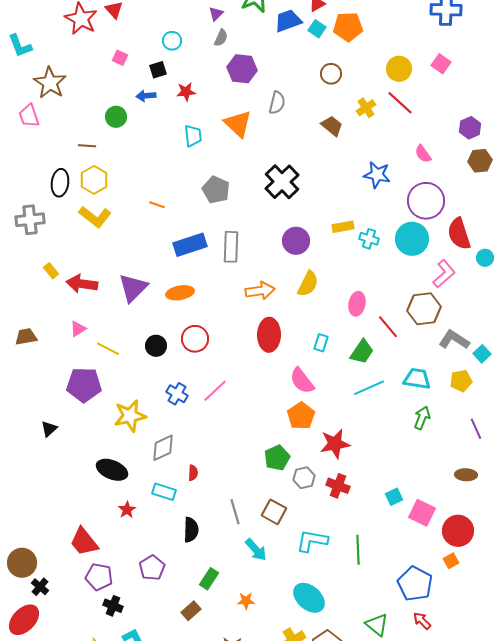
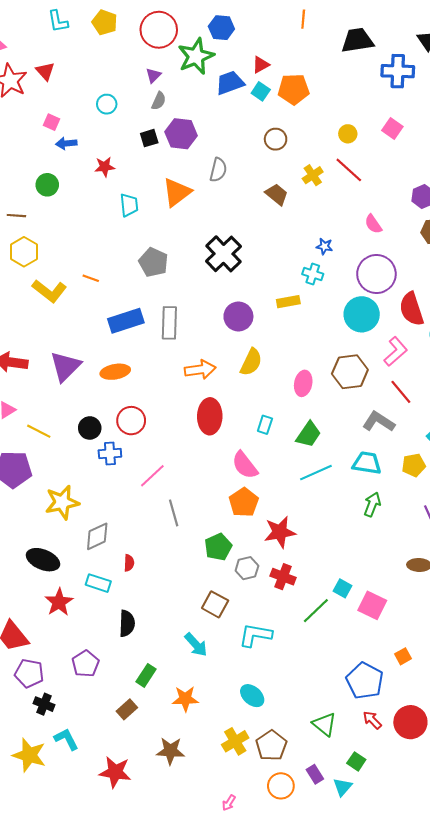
yellow circle: (399, 69) -> (348, 134), size x0.7
black square: (158, 70) -> (149, 138), moved
red star: (186, 92) -> (105, 167), moved
blue arrow: (146, 96) -> (66, 143), moved
orange triangle: (238, 124) -> (177, 192), turned 40
blue star: (377, 175) -> (324, 246), size x0.6
yellow L-shape: (95, 217) -> (49, 291), moved
cyan cross: (369, 239) -> (313, 274), moved
brown hexagon: (424, 309) -> (350, 372), moved
red line: (388, 327) -> (401, 392), moved
gray L-shape: (454, 340) -> (379, 422), moved
blue cross: (177, 394) -> (110, 453), moved, turned -35
cyan square: (394, 497) -> (342, 588), turned -36
red star: (127, 510) -> (59, 602), size x1.5
gray line: (235, 512) -> (174, 513), moved
red circle: (458, 531) -> (410, 722), moved
green line: (358, 550) -> (316, 611), moved, turned 48
cyan ellipse: (309, 598) -> (252, 696), size x0.7
orange star: (246, 601) -> (185, 699), size x1.4

